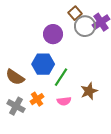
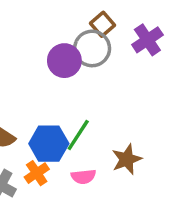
gray circle: (85, 26) -> (92, 48), moved
blue hexagon: (43, 64) -> (49, 144), moved

